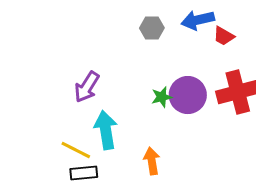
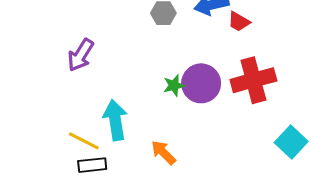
purple arrow: (87, 87) -> (81, 55), moved
orange arrow: (152, 161) -> (163, 152), turned -36

